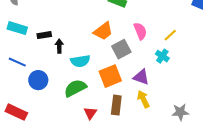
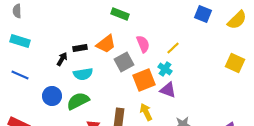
black rectangle: (44, 35) -> (80, 48), moved
black arrow: (59, 46) -> (62, 59), turned 32
orange square: (110, 76) -> (144, 80), moved
purple triangle: (141, 77) -> (168, 90), moved
blue circle: (38, 80) -> (52, 96), moved

